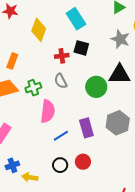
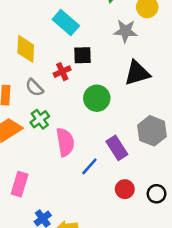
gray semicircle: (61, 81) -> (34, 88), moved
green circle: (96, 87) -> (97, 98), moved
black circle: (60, 165) -> (157, 194), moved

